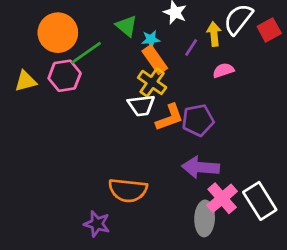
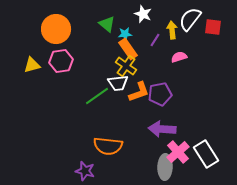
red square: (269, 30) -> (213, 27), turned 36
green line: (86, 53) -> (97, 96), moved

